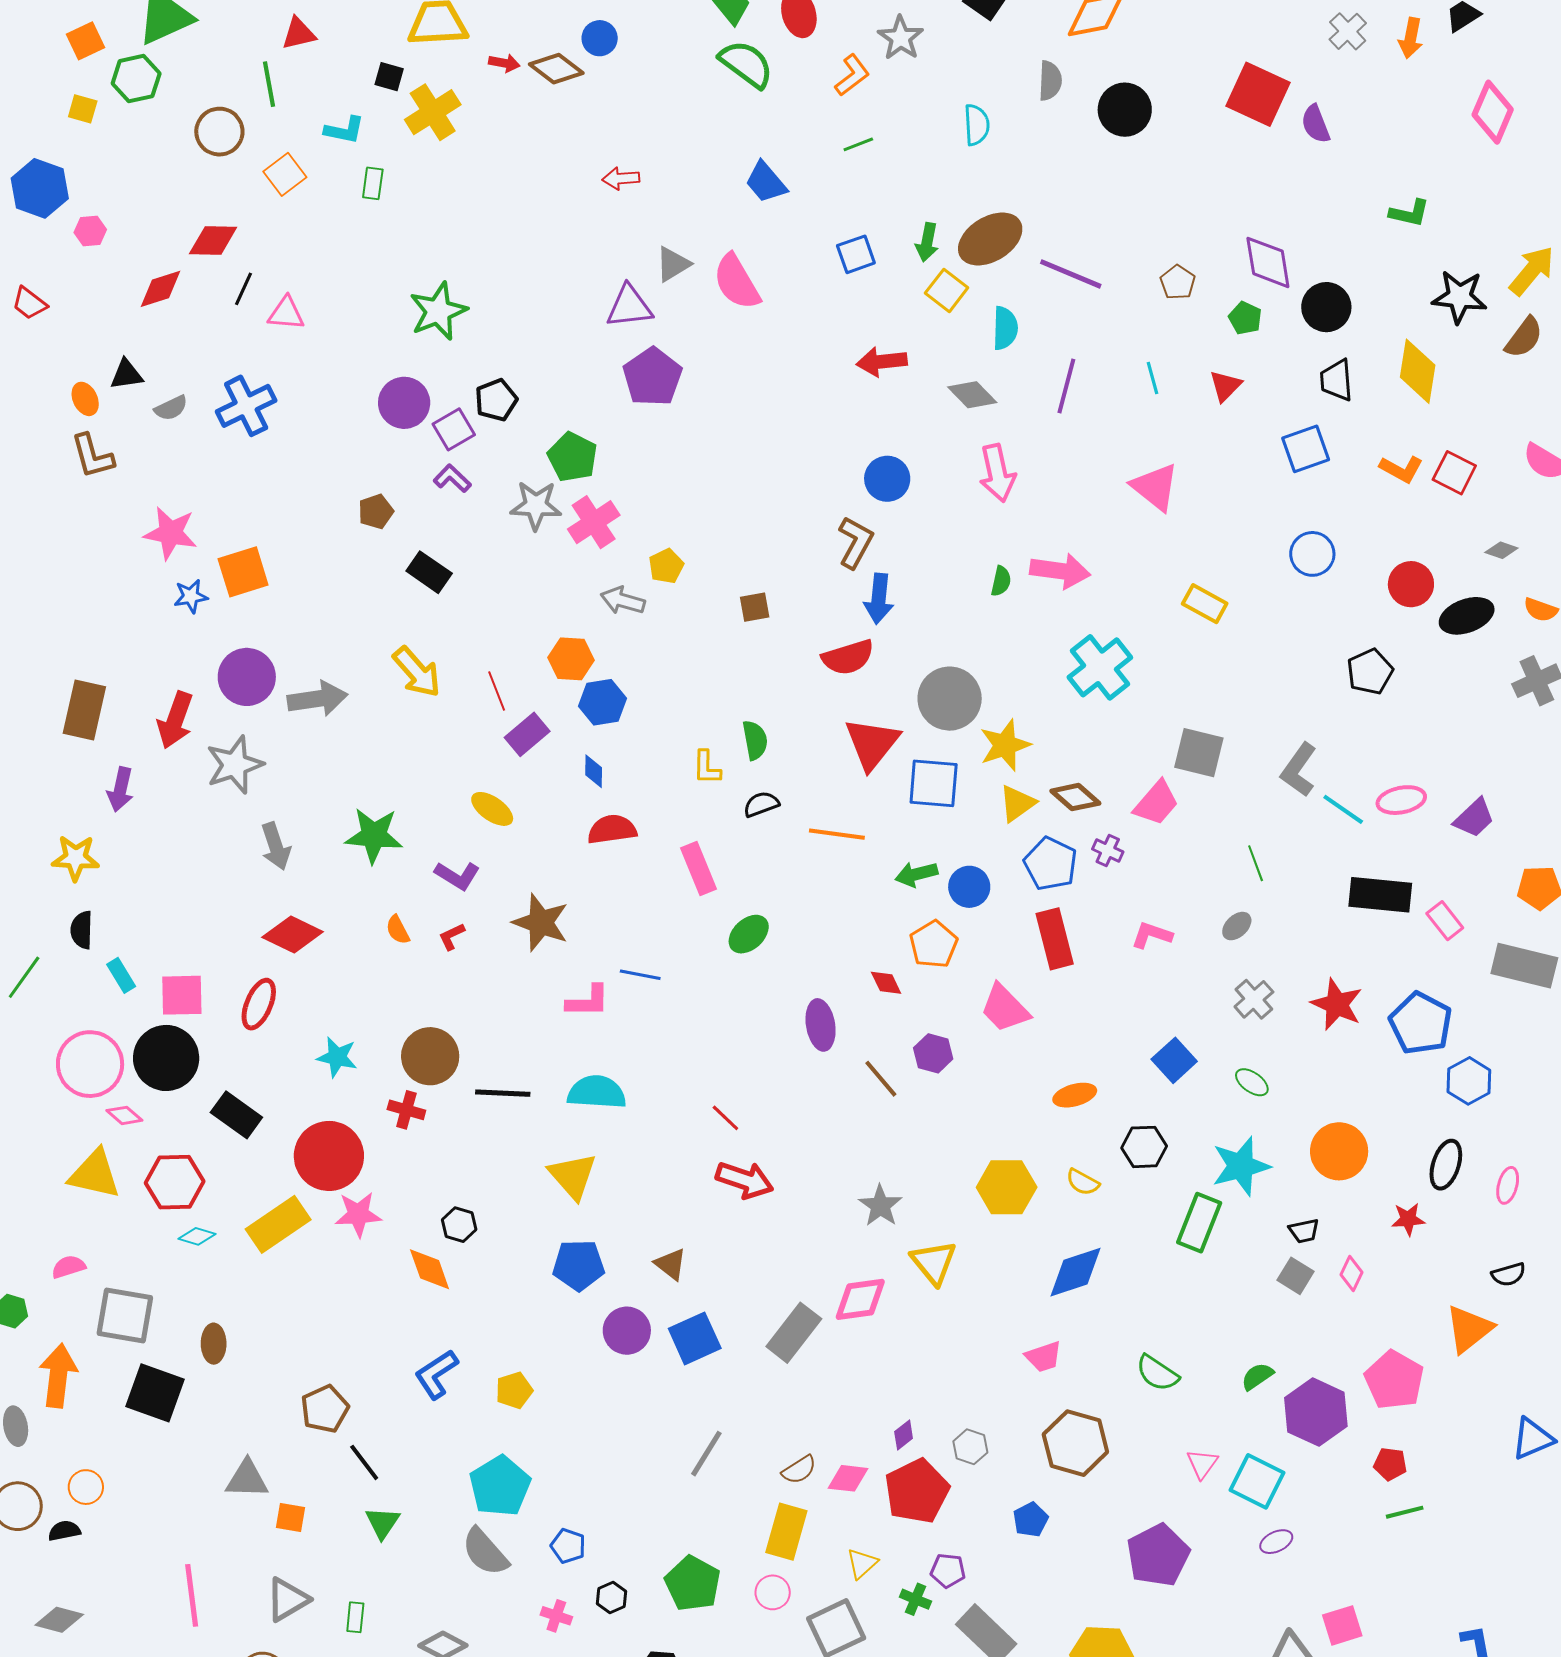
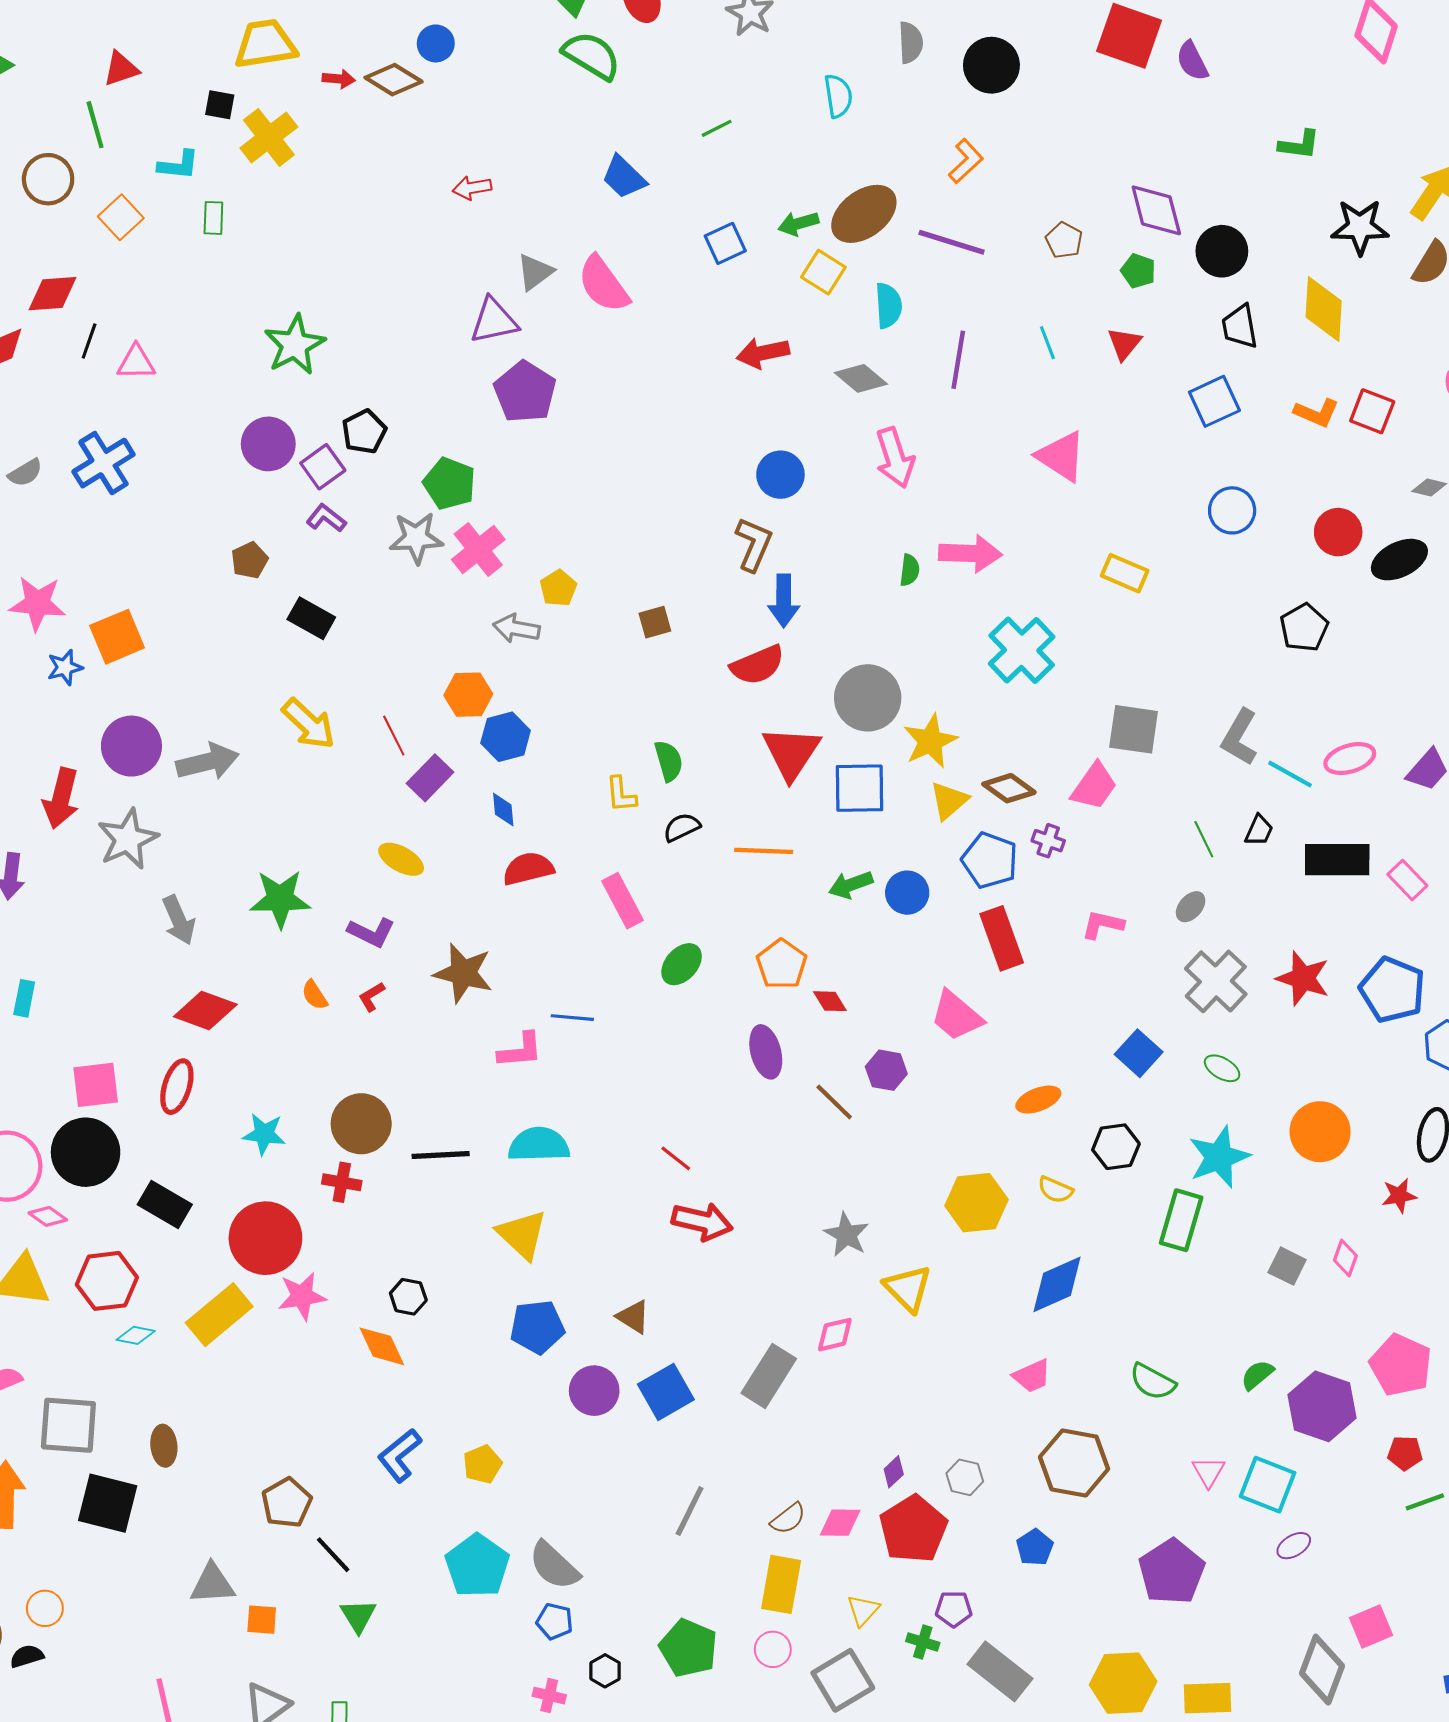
orange L-shape: (852, 75) -> (966, 161), moved
green arrow: (927, 242) -> (798, 224), turned 69
orange pentagon: (934, 944) -> (782, 964), moved
cyan rectangle: (121, 975) -> (24, 998), moved, turned 48
gray cross: (1254, 999) -> (1216, 981), size x1.5
black trapezoid: (1304, 1231) -> (1259, 830), moved, turned -48
pink diamond: (860, 1299) -> (835, 1335), size x0.7
gray semicircle: (485, 1552) -> (554, 1566), moved

